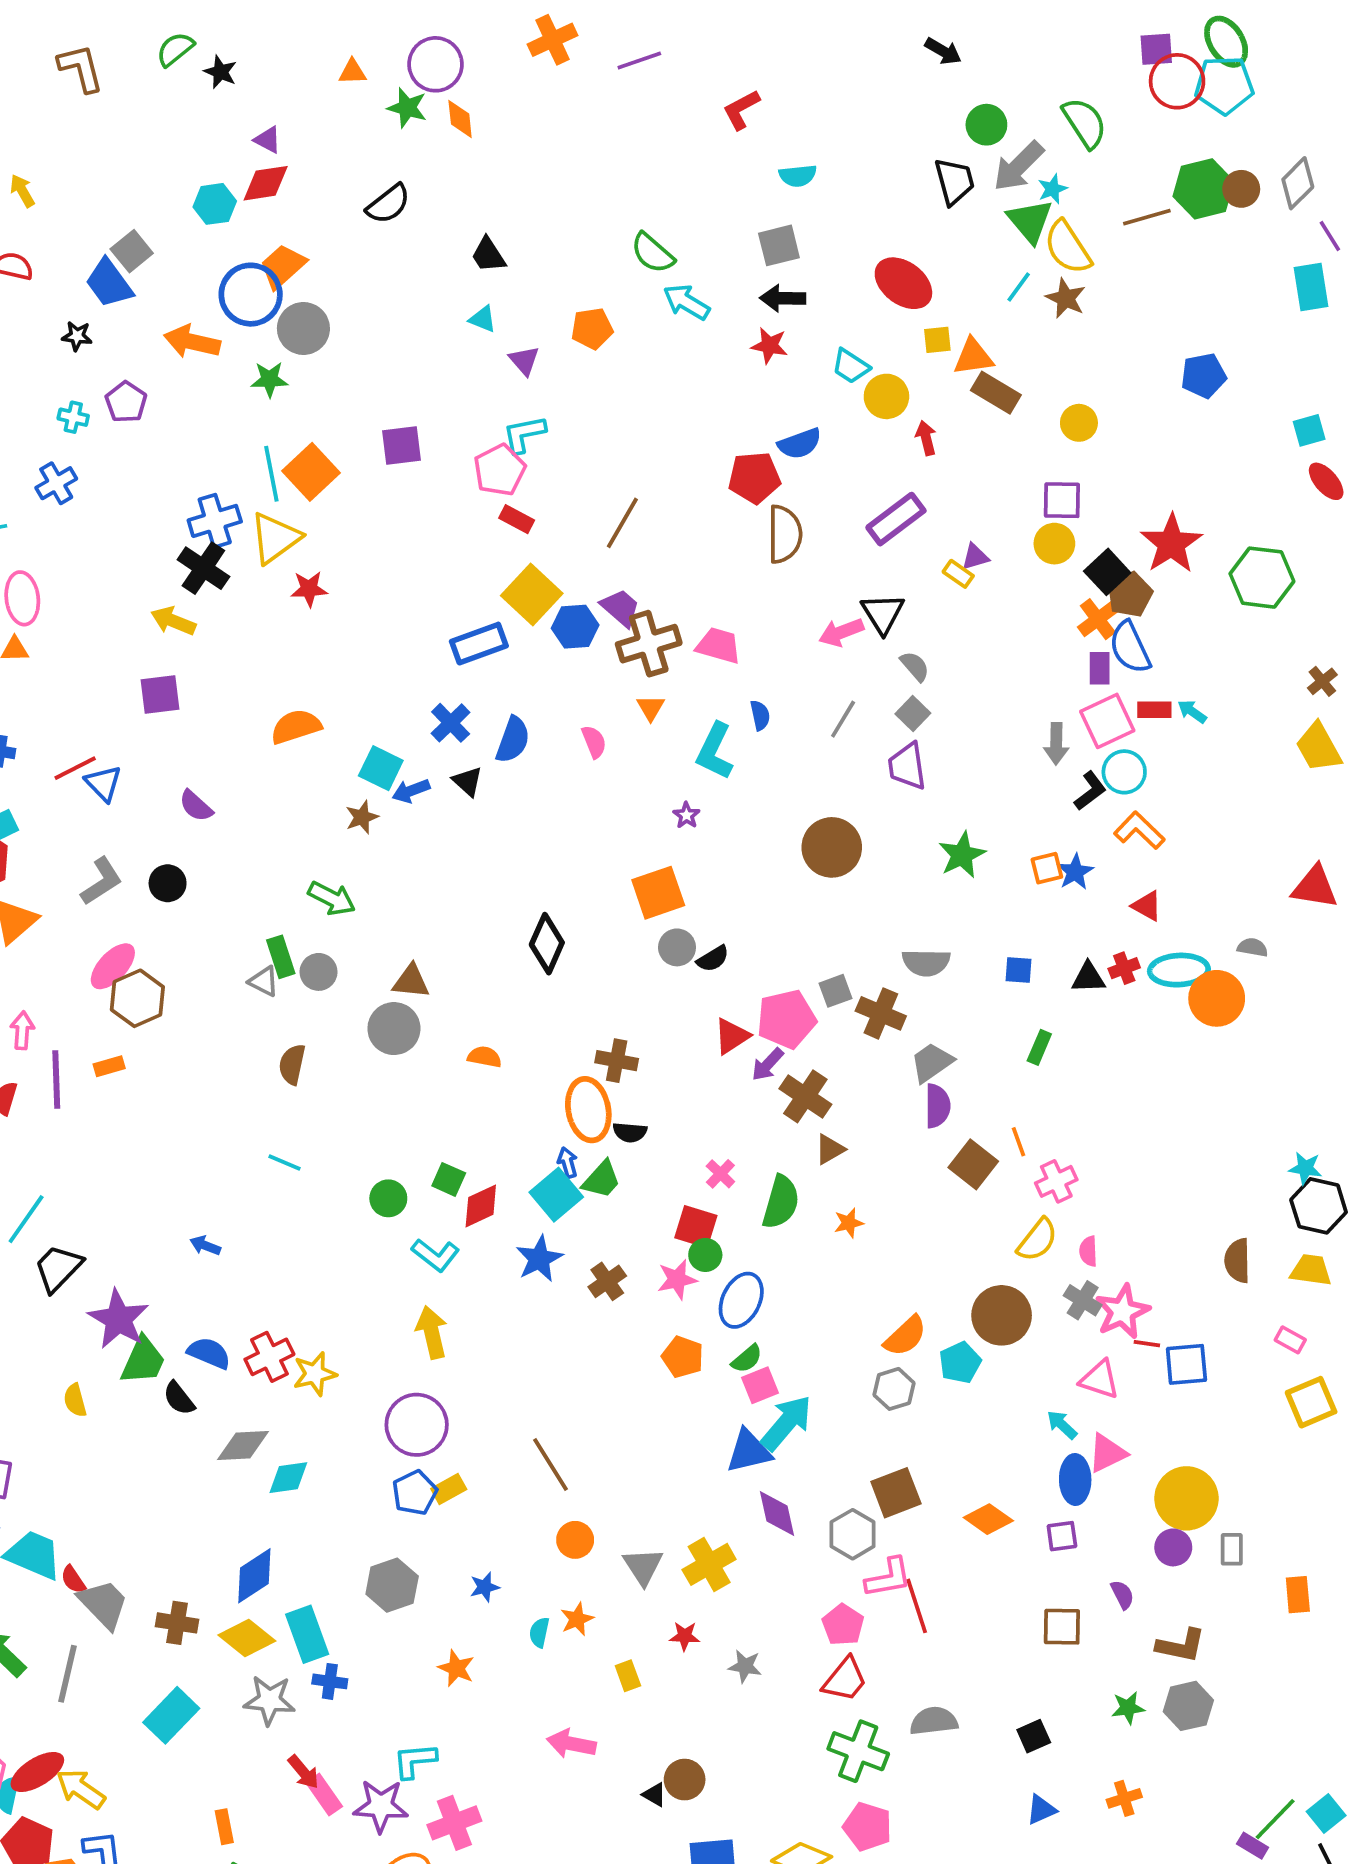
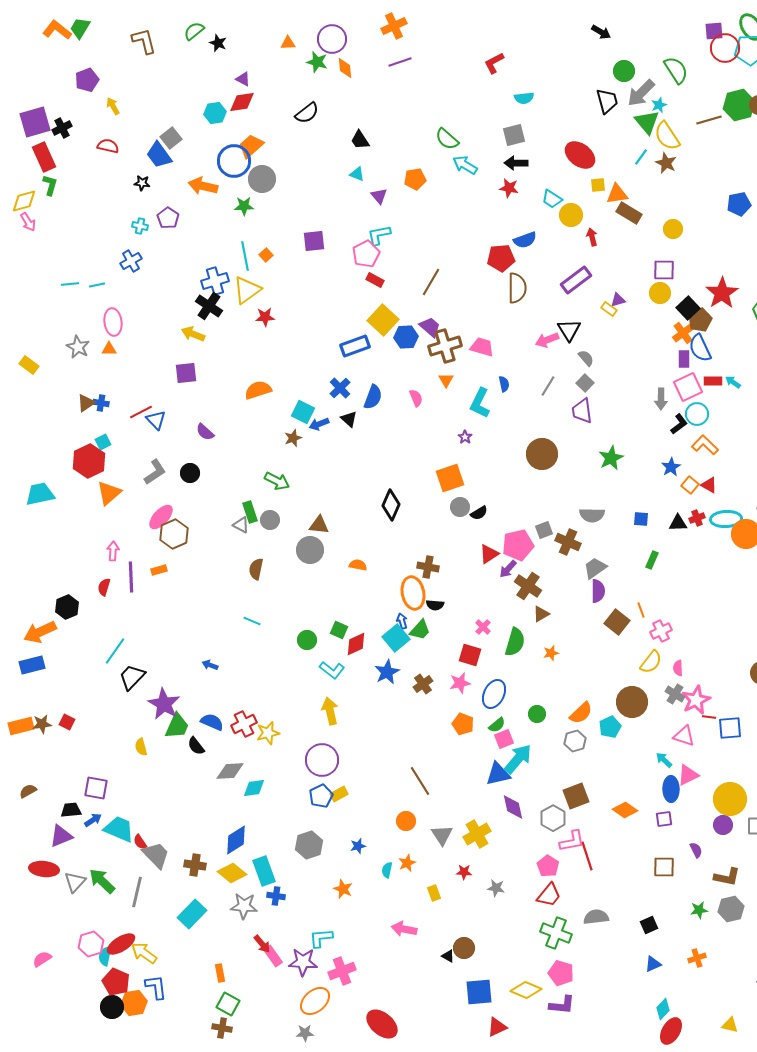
purple line: (639, 61) -> (400, 62), moved
orange square: (311, 472) -> (266, 255), size x0.5
orange square: (1047, 868) -> (690, 485), moved, turned -36
green circle: (705, 1255) -> (537, 714), moved
brown line: (551, 1464) -> (420, 781), moved

